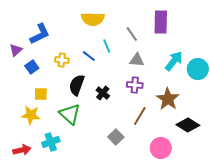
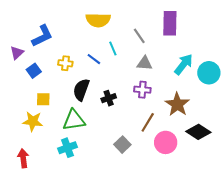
black cross: (103, 93) -> (109, 98), turned 32
green triangle: (70, 114) -> (74, 120), turned -50
cyan cross: (51, 142) -> (68, 148), moved
pink circle: (161, 148) -> (166, 142), moved
red arrow: (22, 150) -> (23, 158), turned -84

